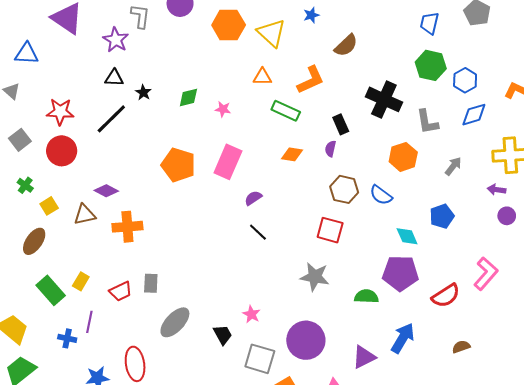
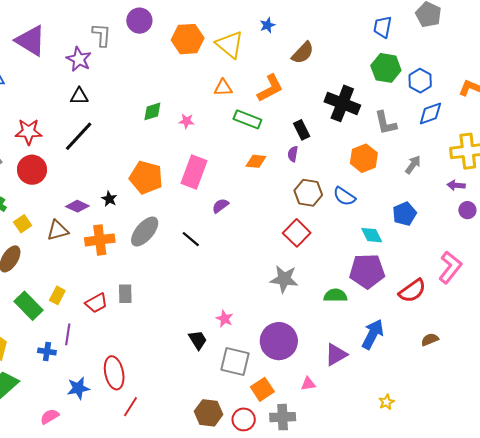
black star: (143, 92) -> (109, 199), moved
red square: (330, 230) -> (297, 233), turned 32
black line: (258, 232) -> (191, 239), moved
gray ellipse: (175, 322) -> (145, 231), moved

